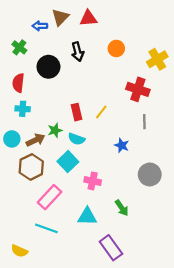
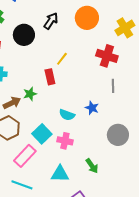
orange circle: (116, 48) -> (87, 18), size x1.5
black arrow: (78, 52) -> (51, 21), turned -132
yellow line: (101, 112) -> (62, 59), moved
cyan semicircle: (76, 139) -> (67, 115), moved
cyan square: (68, 162) -> (42, 134), moved

